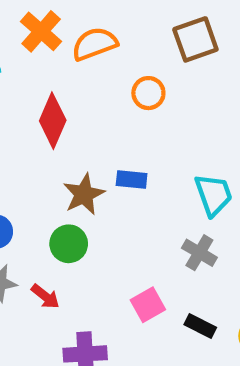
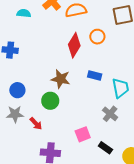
red diamond: (53, 121) -> (74, 45), moved
blue rectangle: (132, 179) -> (95, 76), moved
brown star: (84, 194) -> (61, 79), turned 30

